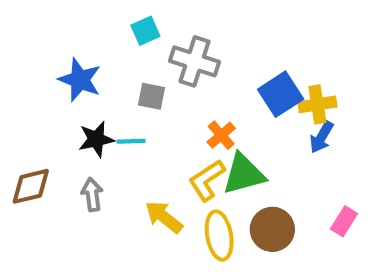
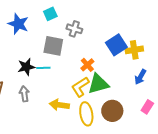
gray cross: (195, 61) -> (74, 29), size x0.7
blue star: (80, 80) -> (18, 24), moved
gray square: (152, 96) -> (53, 46), size x1.5
blue arrow: (321, 137) -> (140, 77), moved
yellow arrow: (164, 217) -> (59, 105), turned -30

